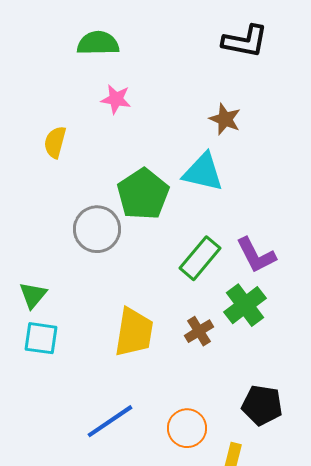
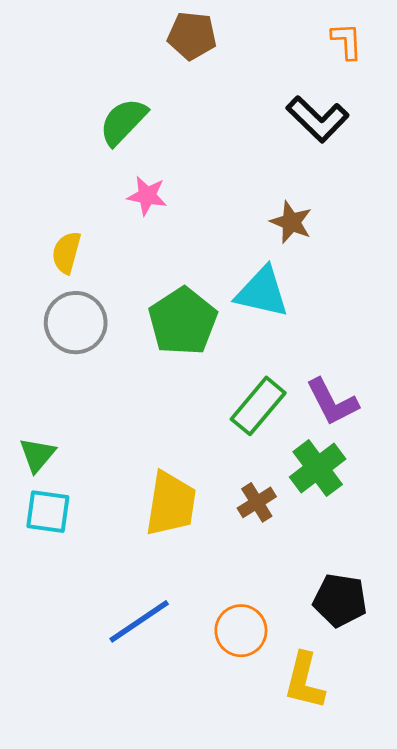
black L-shape: (245, 41) -> (318, 119), turned 33
green semicircle: (98, 43) -> (123, 122), turned -45
gray circle: (97, 229) -> (76, 323), moved

